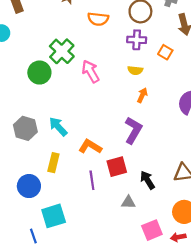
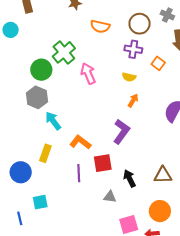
gray hexagon: (25, 128) -> (37, 97), moved
cyan square: (54, 216) -> (40, 202), size x0.7

